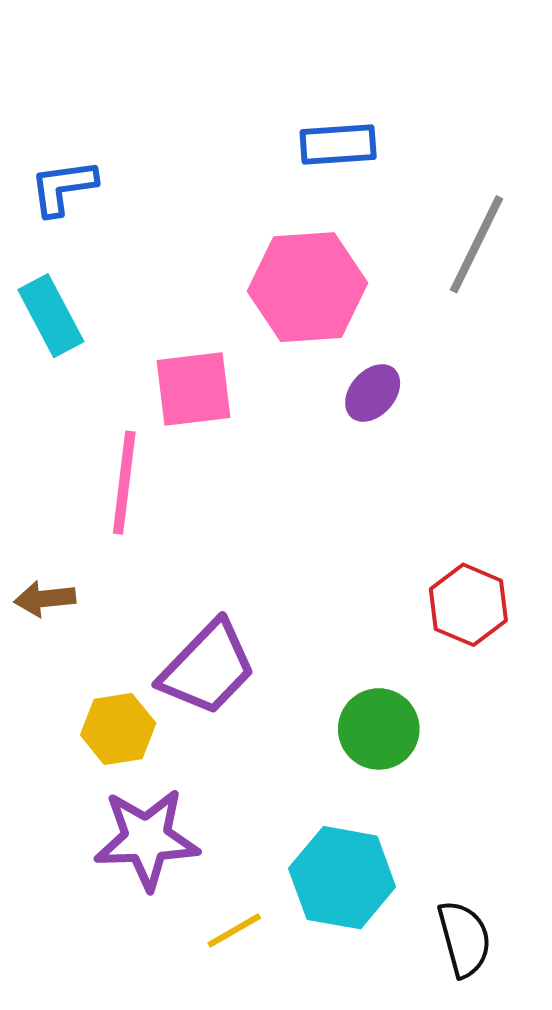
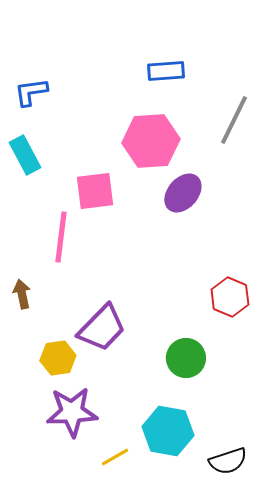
purple ellipse: (373, 393) -> (183, 193), size x1.4
brown arrow: (45, 599) -> (22, 294), turned 84
black semicircle: (464, 939) -> (228, 461), turned 87

